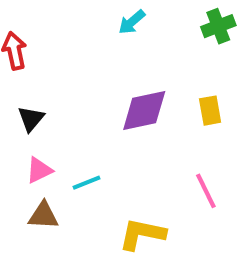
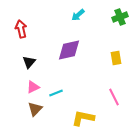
purple diamond: (144, 111) -> (69, 50), moved
brown triangle: (43, 216) -> (35, 109), turned -49

